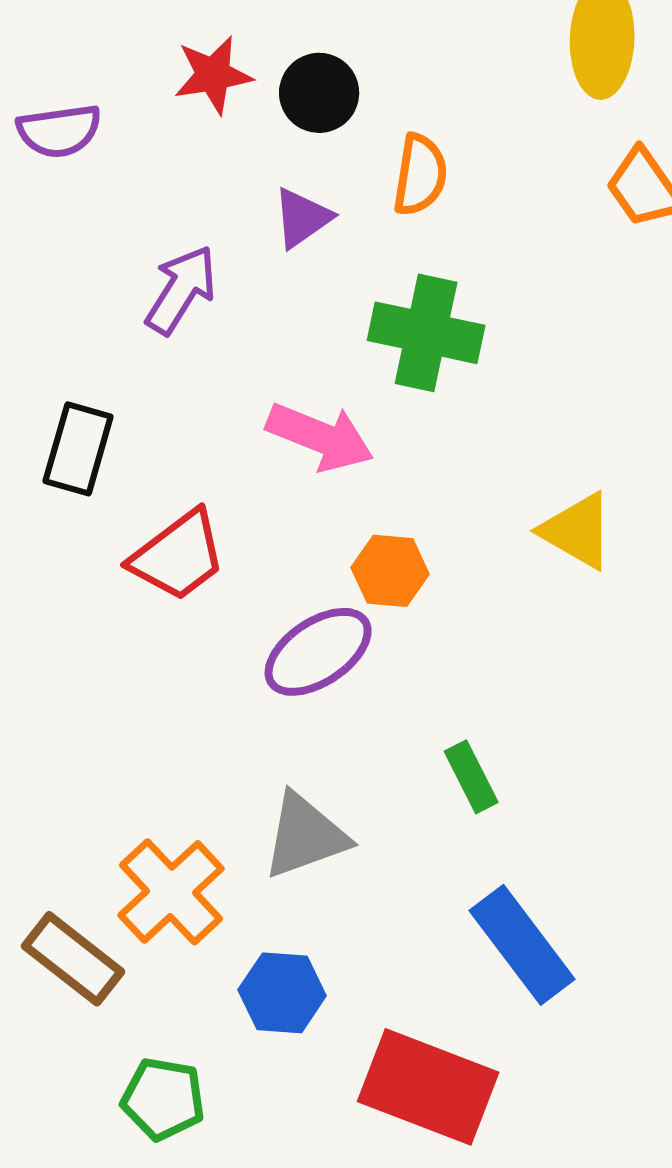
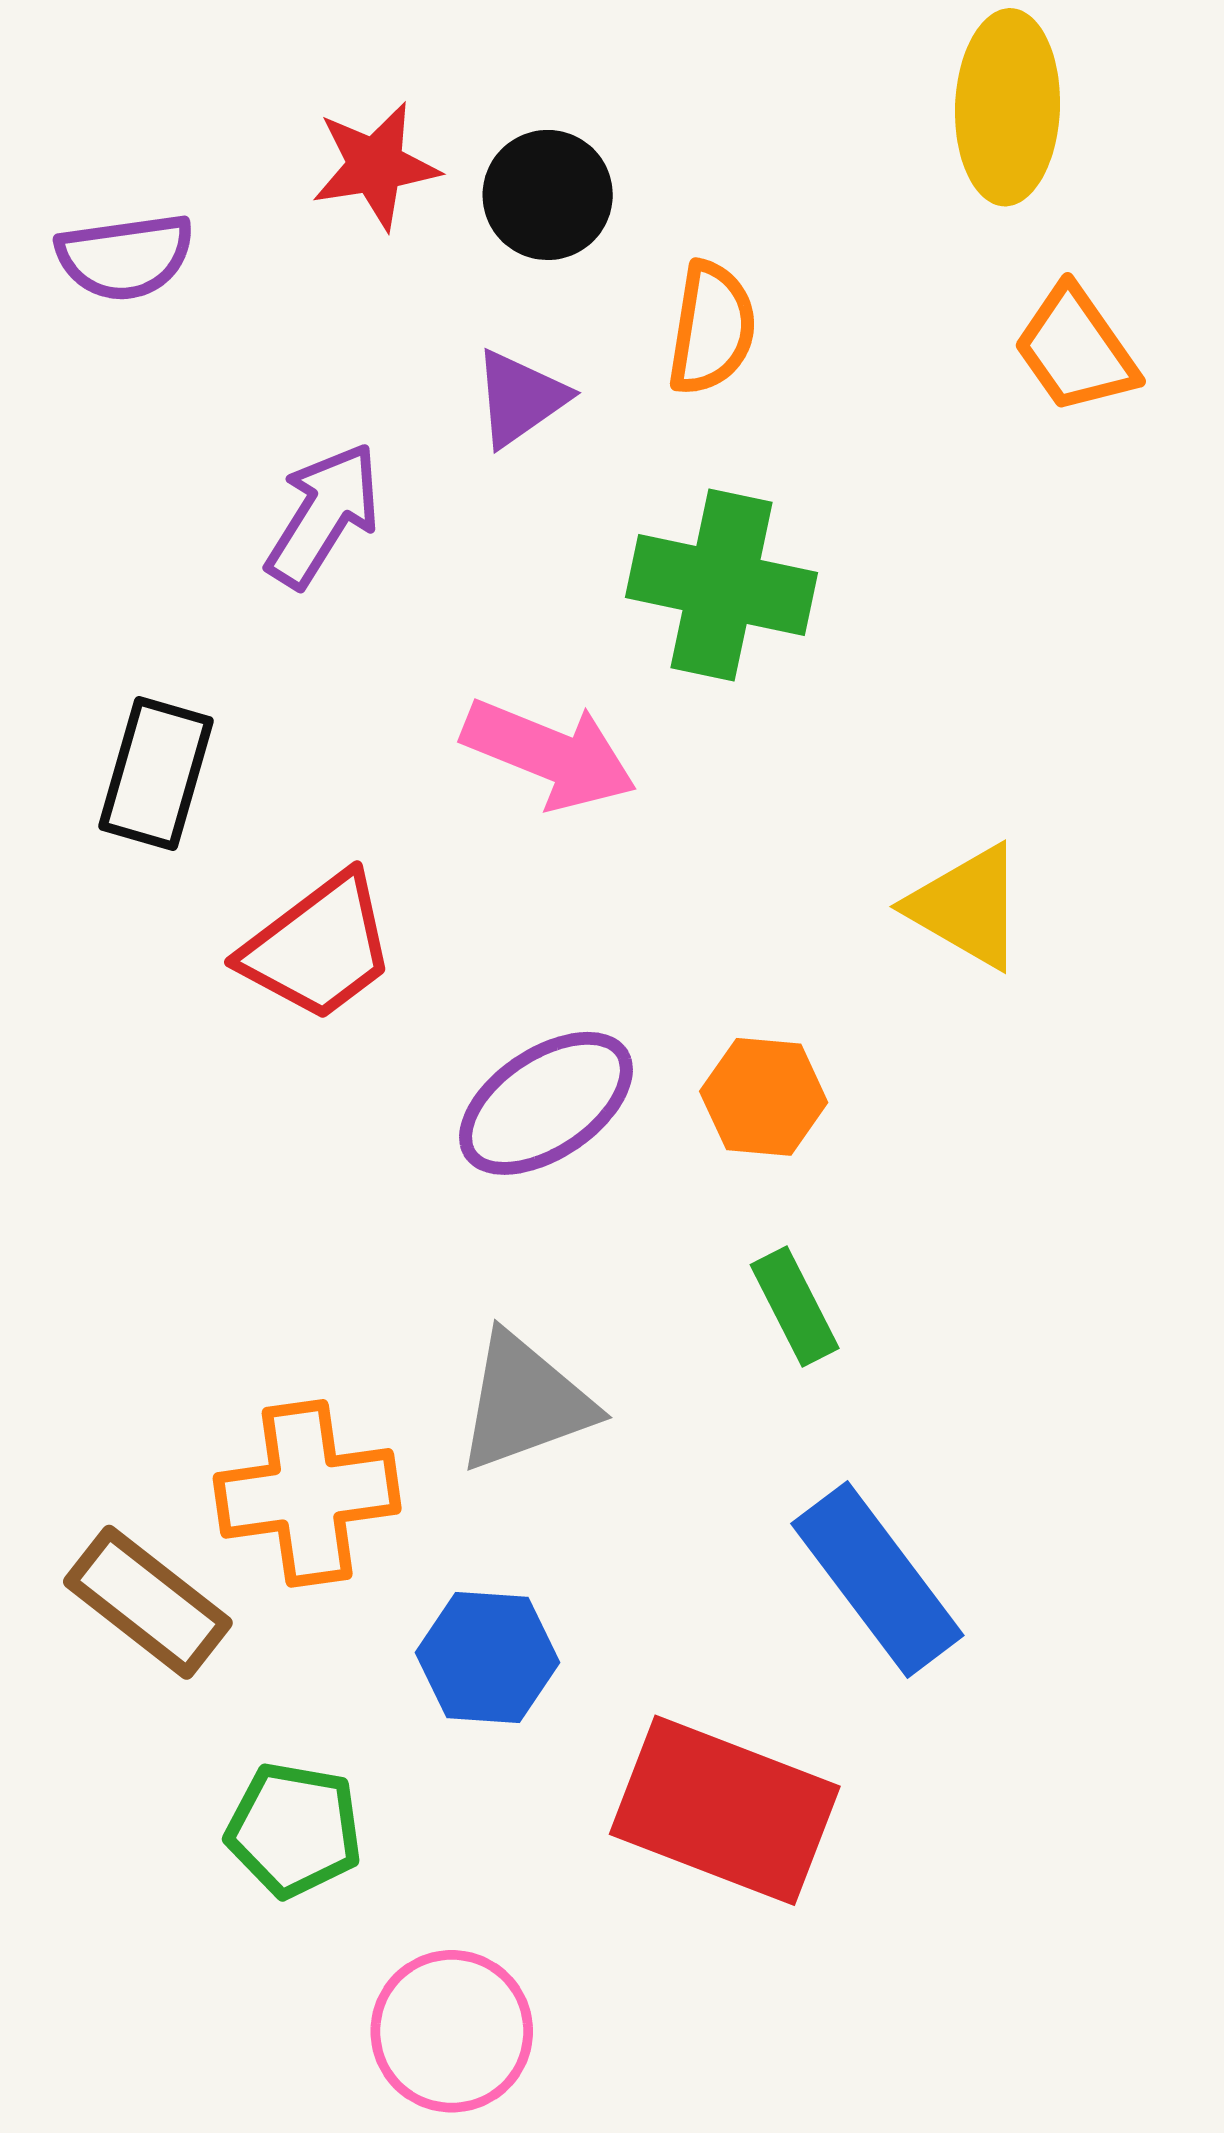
orange hexagon: (390, 571) -> (764, 1097), moved
orange cross: (171, 892) -> (307, 1493), turned 35

